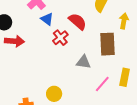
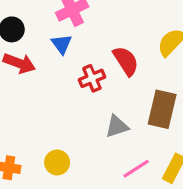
blue triangle: (47, 19) -> (62, 44), moved
gray triangle: (83, 62) -> (117, 126), turned -42

